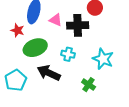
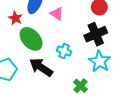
black cross: (78, 25) -> (96, 34), moved, turned -30
green ellipse: (35, 48) -> (31, 39), turned 60

